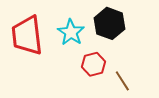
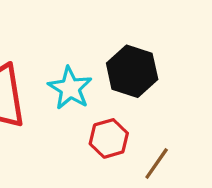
brown line: (122, 81) -> (157, 164), turned 70

